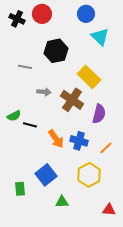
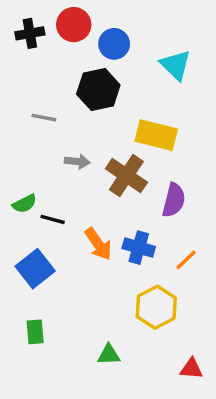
blue circle: (86, 14) -> (114, 44), moved
black cross: (17, 19) -> (30, 33), turned -35
yellow rectangle: (89, 77) -> (156, 135), turned -30
blue square: (46, 175) -> (35, 269), moved

